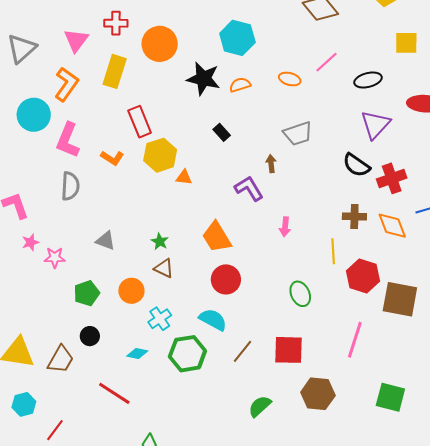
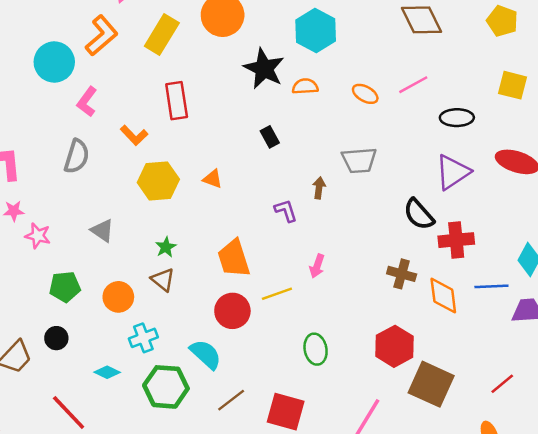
pink L-shape: (68, 140) -> (87, 102), size x0.7
yellow hexagon: (160, 155) -> (158, 181), moved
purple L-shape: (249, 188) -> (286, 211), size x0.7
yellow line: (333, 251) -> (277, 294), moved, turned 60

